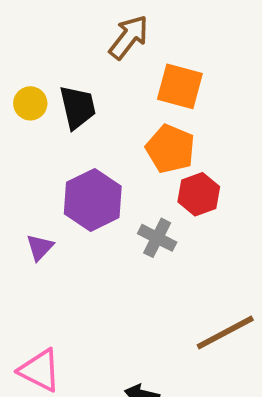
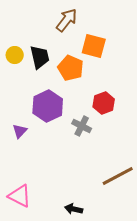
orange pentagon: (170, 149) -> (71, 68), moved

